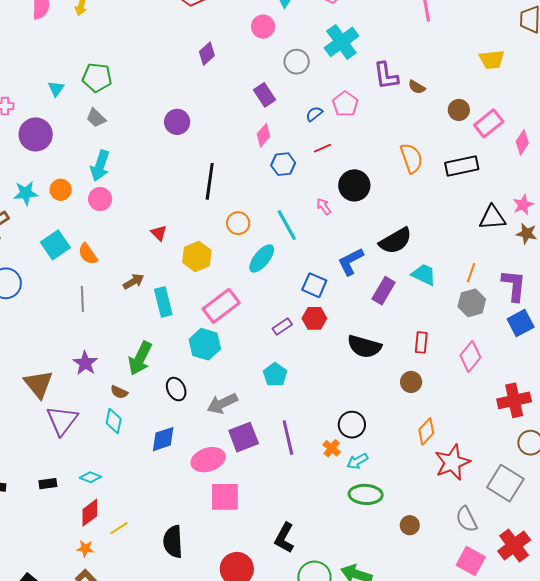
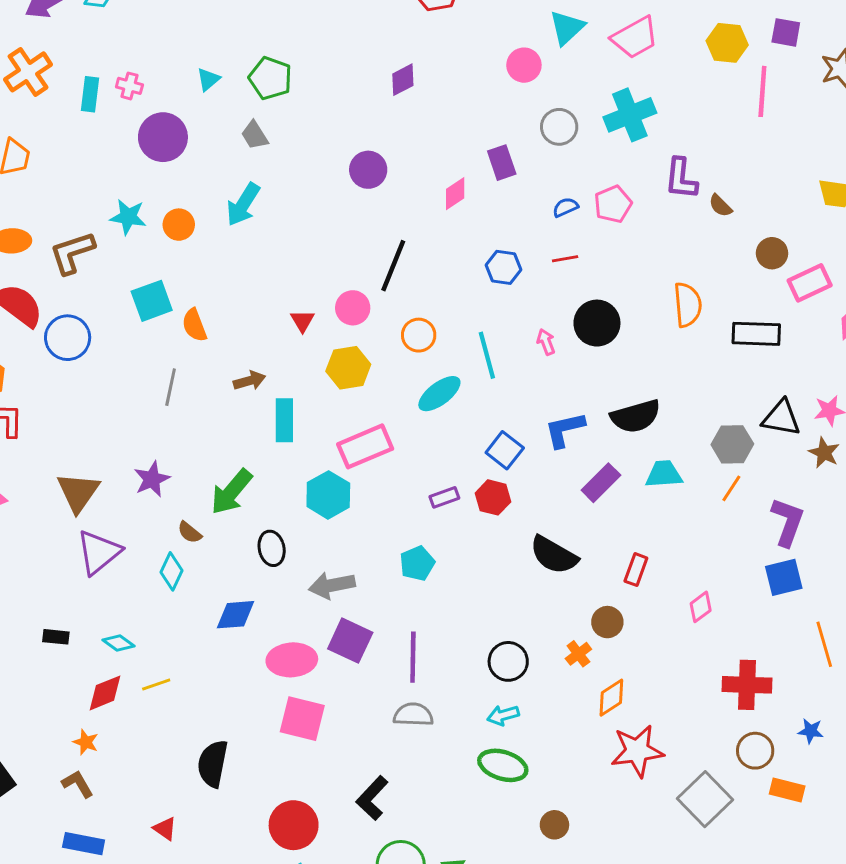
purple diamond: (207, 54) -> (403, 80), moved
pink diamond: (263, 135) -> (455, 194), moved
pink circle: (100, 199) -> (353, 308), moved
cyan trapezoid: (424, 275) -> (664, 474), turned -44
gray hexagon: (472, 303) -> (732, 444), moved
pink diamond: (470, 356) -> (701, 607), size x0.7
purple square: (244, 437) -> (350, 641), turned 32
orange cross: (332, 448) -> (578, 654), moved
gray semicircle: (466, 519) -> (413, 715), moved, turned 104
yellow line: (119, 528) -> (156, 685), moved

